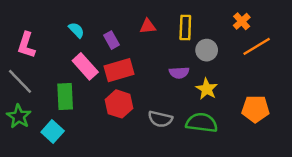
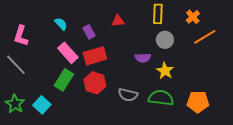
yellow rectangle: (185, 28) -> (158, 14), moved
green rectangle: (65, 96) -> (64, 80), moved, turned 35
orange pentagon: (255, 109) -> (198, 102), moved
green star: (19, 116) -> (15, 104), moved

